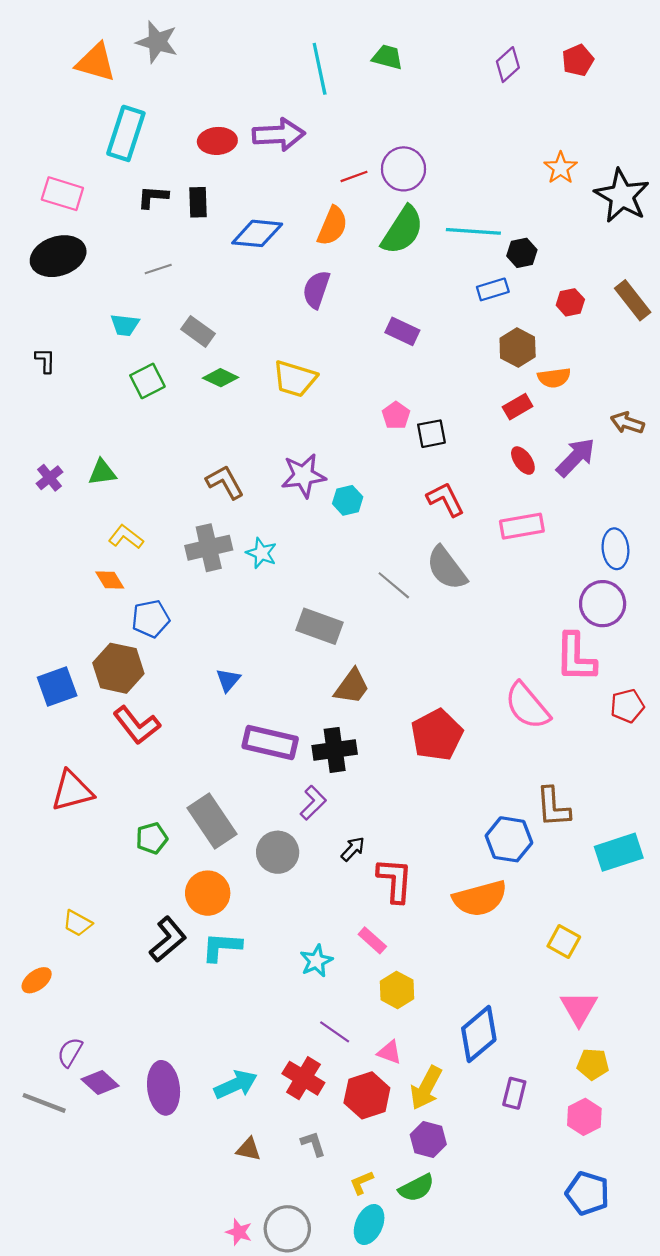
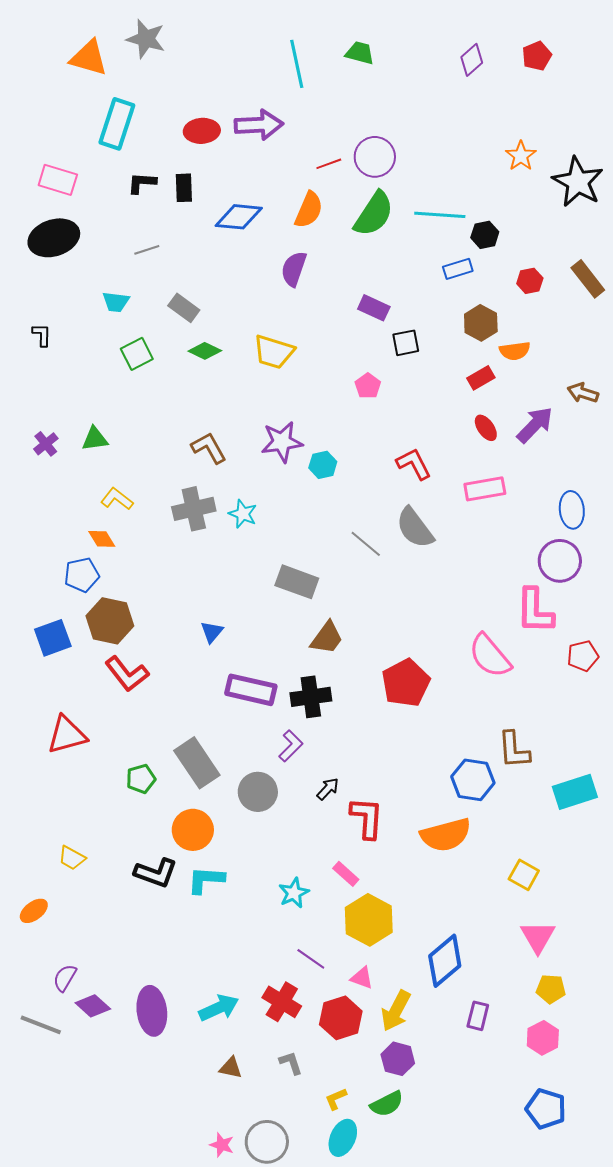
black square: (431, 434) -> (406, 343), moved
blue pentagon: (151, 619) -> (82, 575), moved
black L-shape: (168, 939) -> (156, 873), turned 60
yellow hexagon: (397, 990) -> (369, 920), size x1.5

